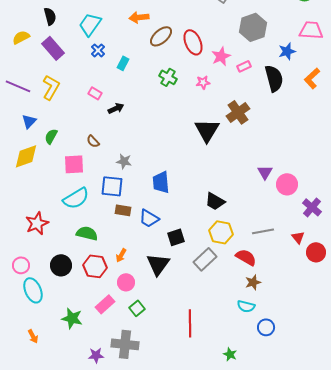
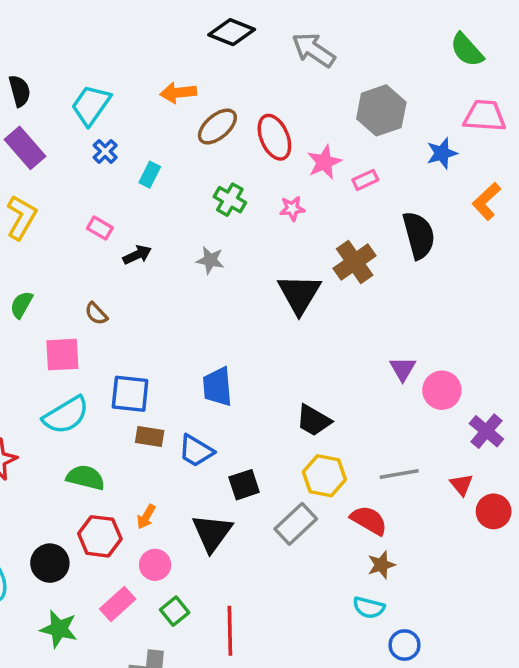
black semicircle: (274, 78) -> (419, 235), moved
gray star: (124, 161) -> (210, 260), moved
black circle: (61, 265) -> (50, 563), moved
red line: (190, 323) -> (230, 631), moved

